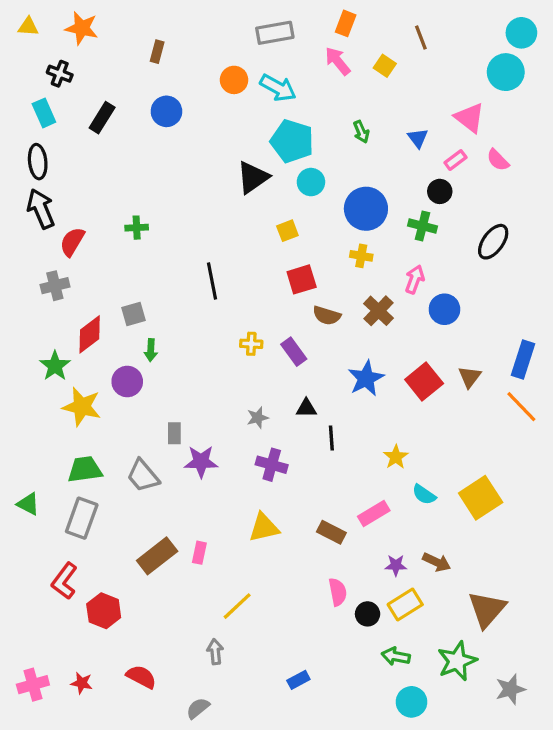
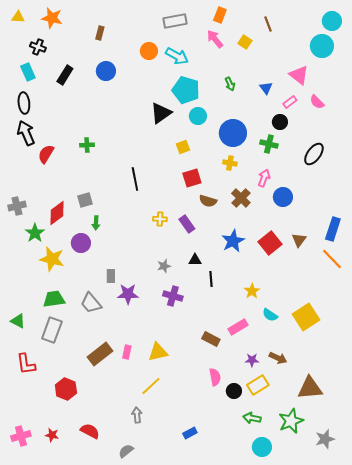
gray cross: (55, 286) -> (17, 206), moved
yellow triangle: (264, 528) -> (158, 352), moved
red L-shape: (64, 581) -> (26, 364), moved, turned -45
brown triangle: (487, 609) -> (310, 388), turned 44

